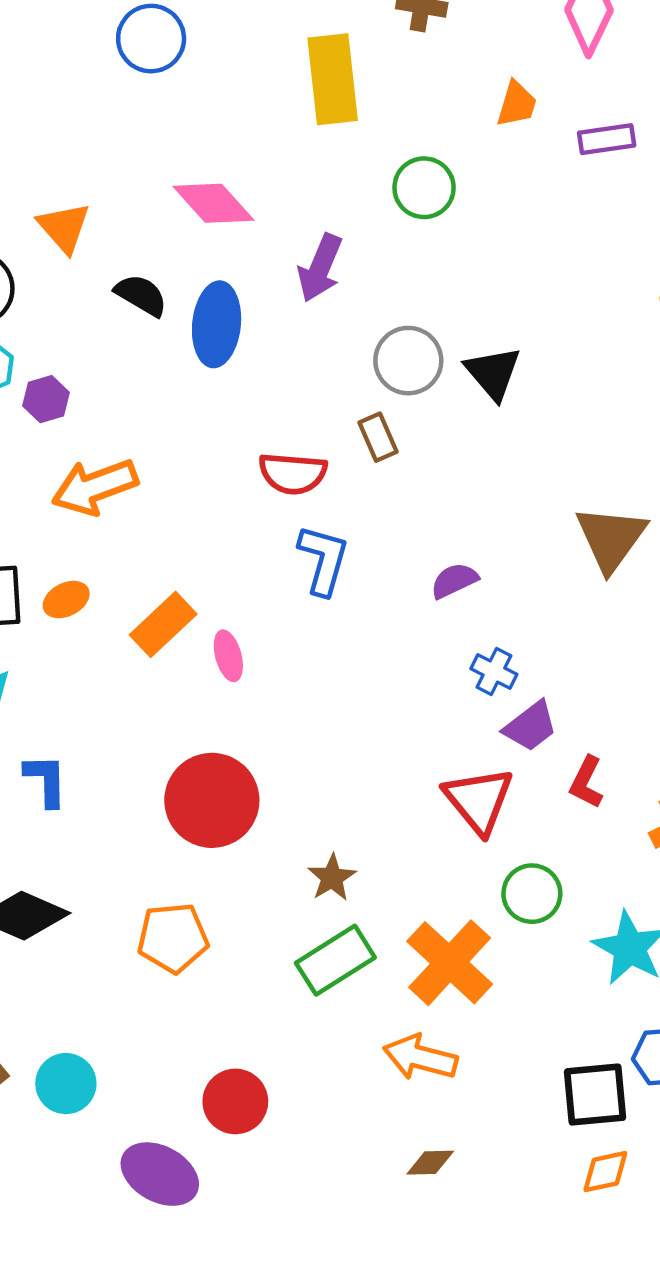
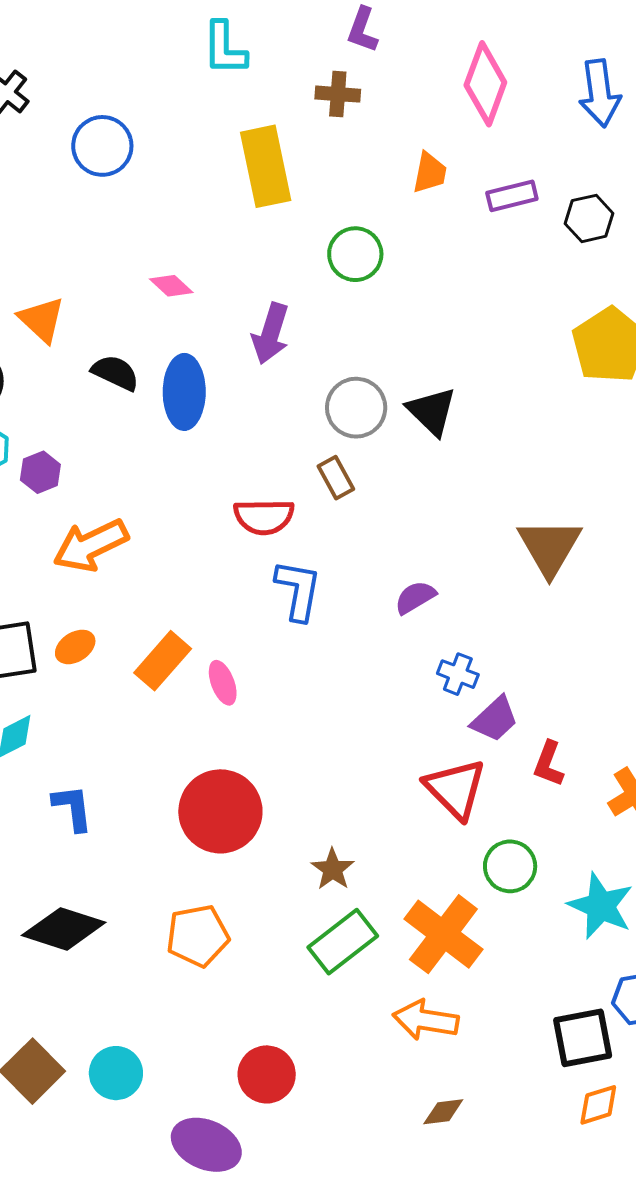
pink diamond: (213, 203) -> (171, 286), size x0.6

